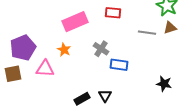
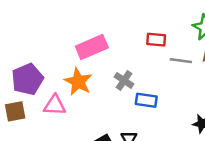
red rectangle: (113, 13) -> (156, 40), moved
orange star: (64, 50) -> (78, 82), size x1.6

